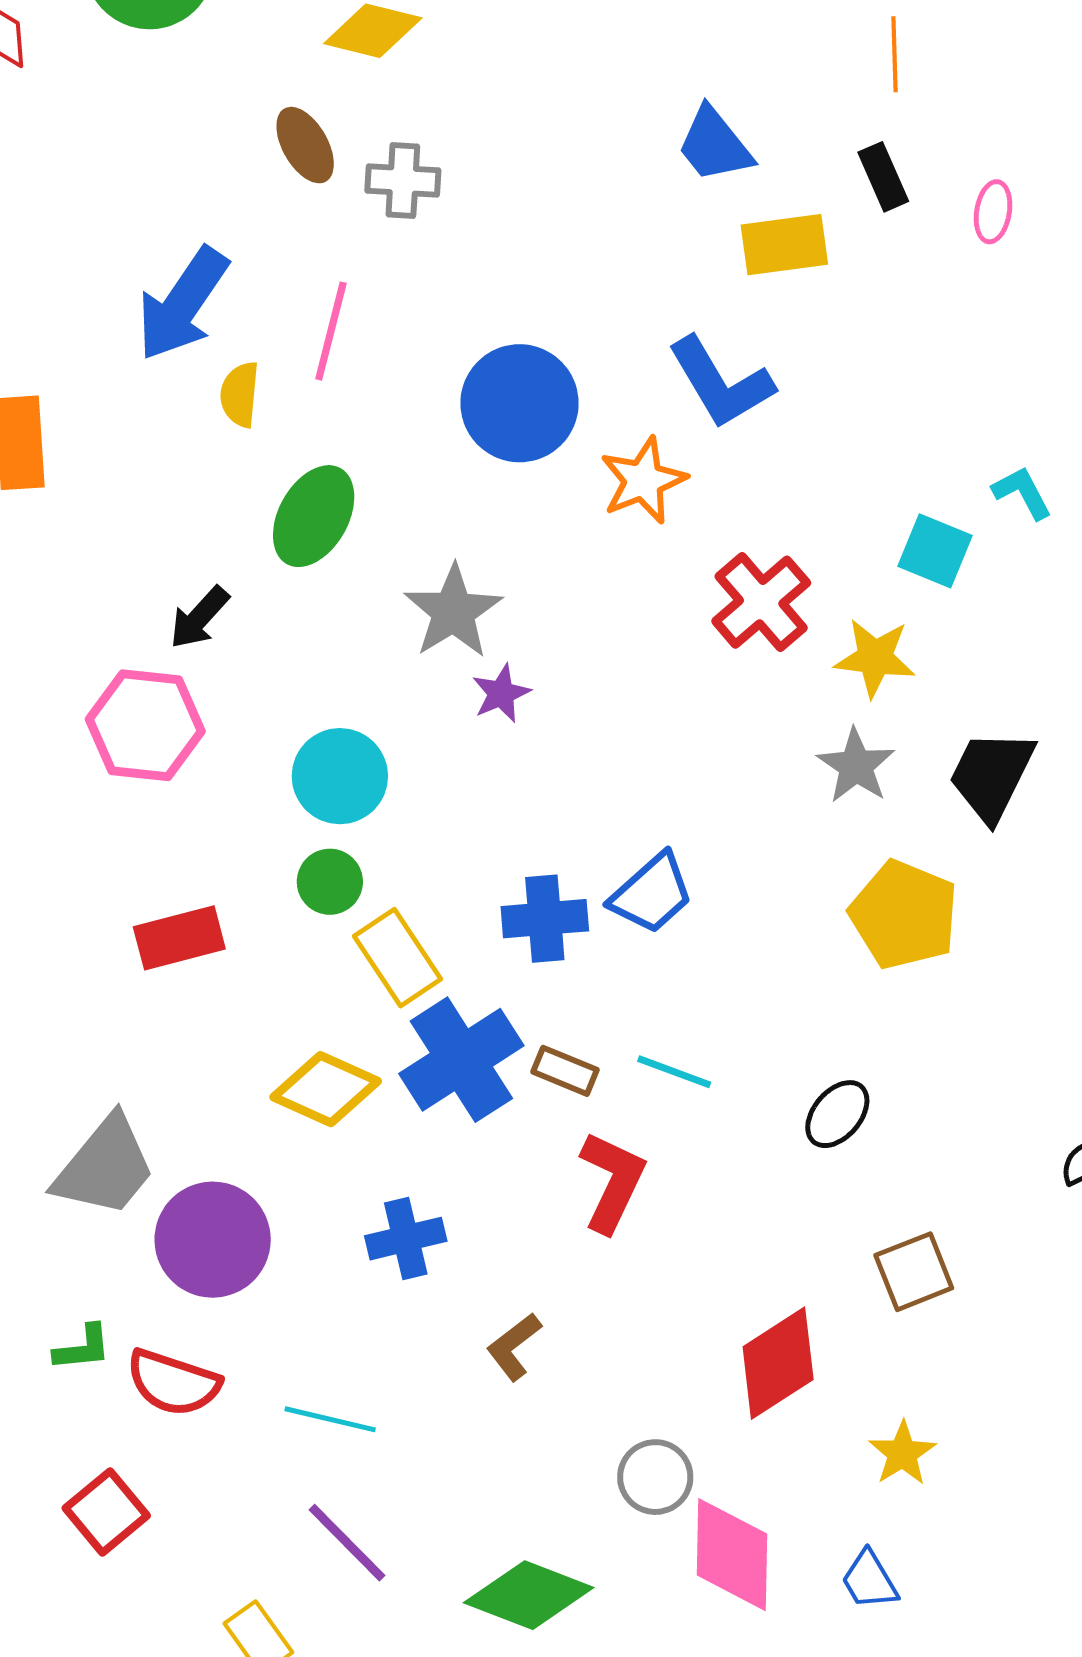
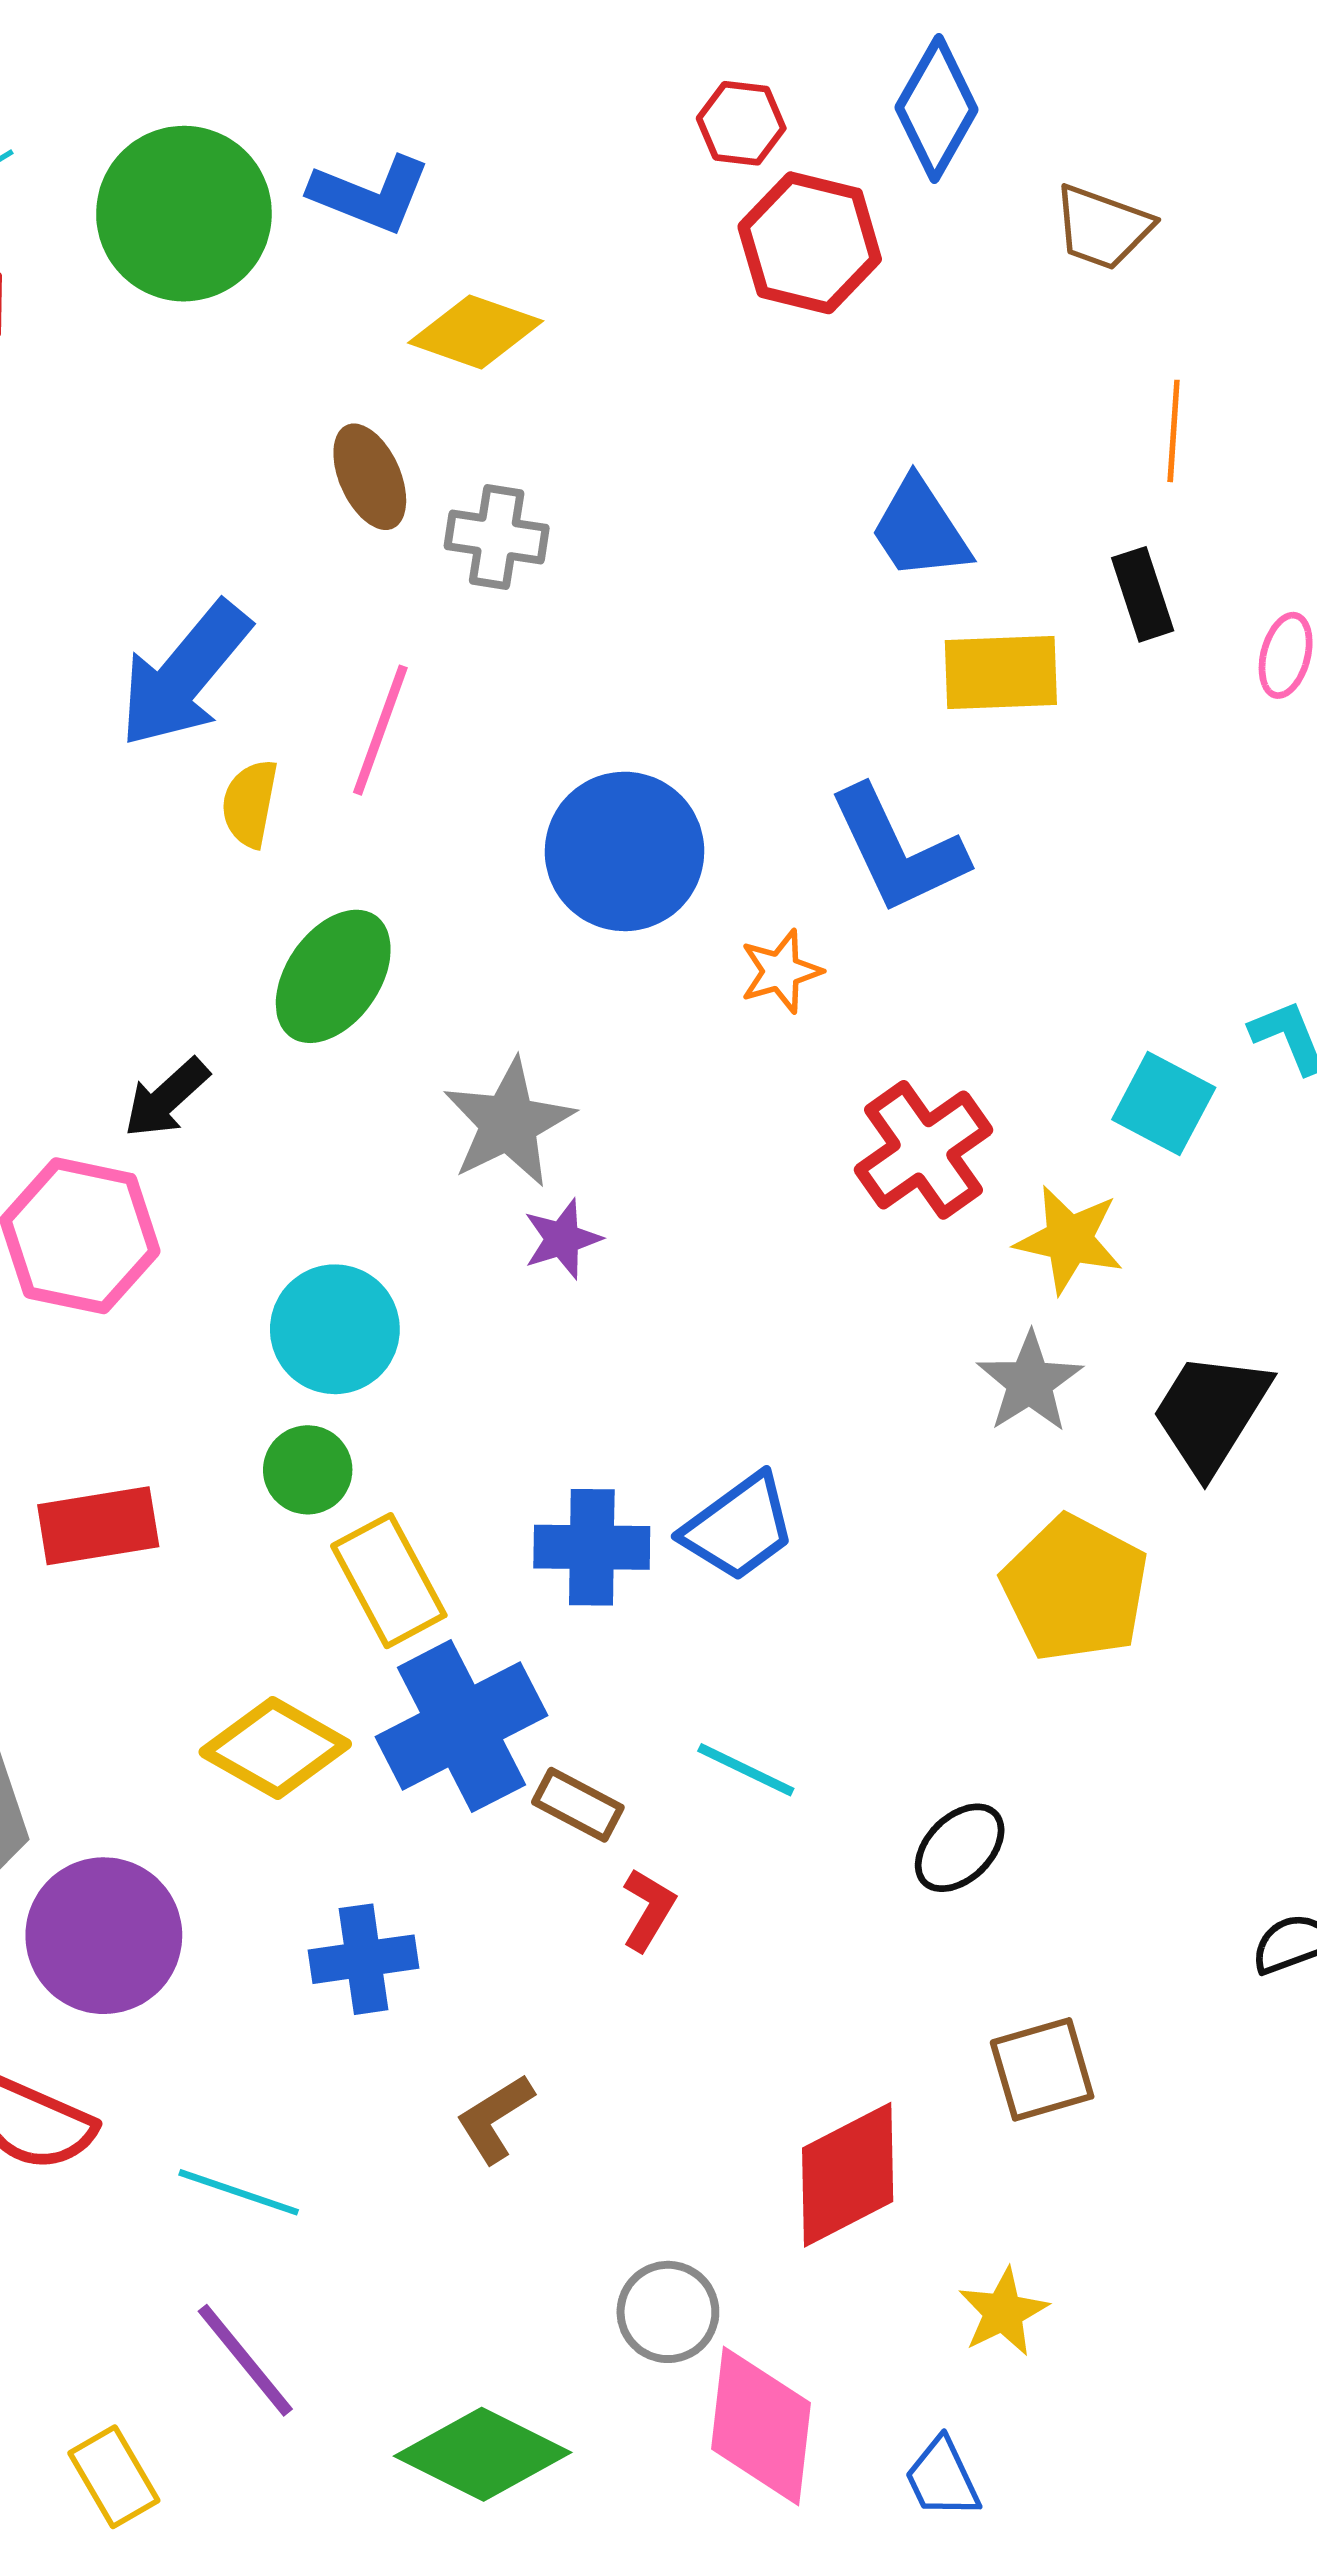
orange star: (643, 481) -> (781, 971), size x0.7
brown rectangle: (565, 1071) -> (578, 1805), moved
red L-shape: (612, 1182) -> (648, 1910), size x0.6

